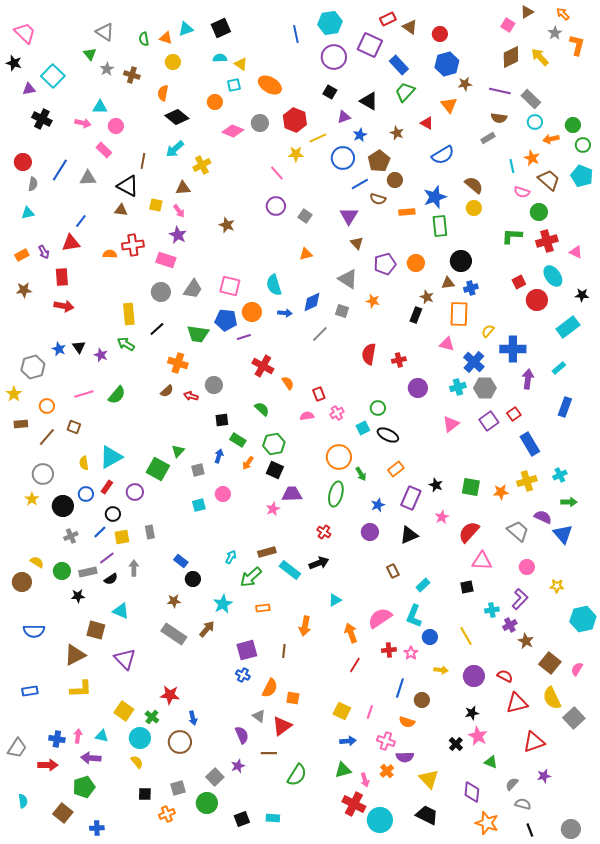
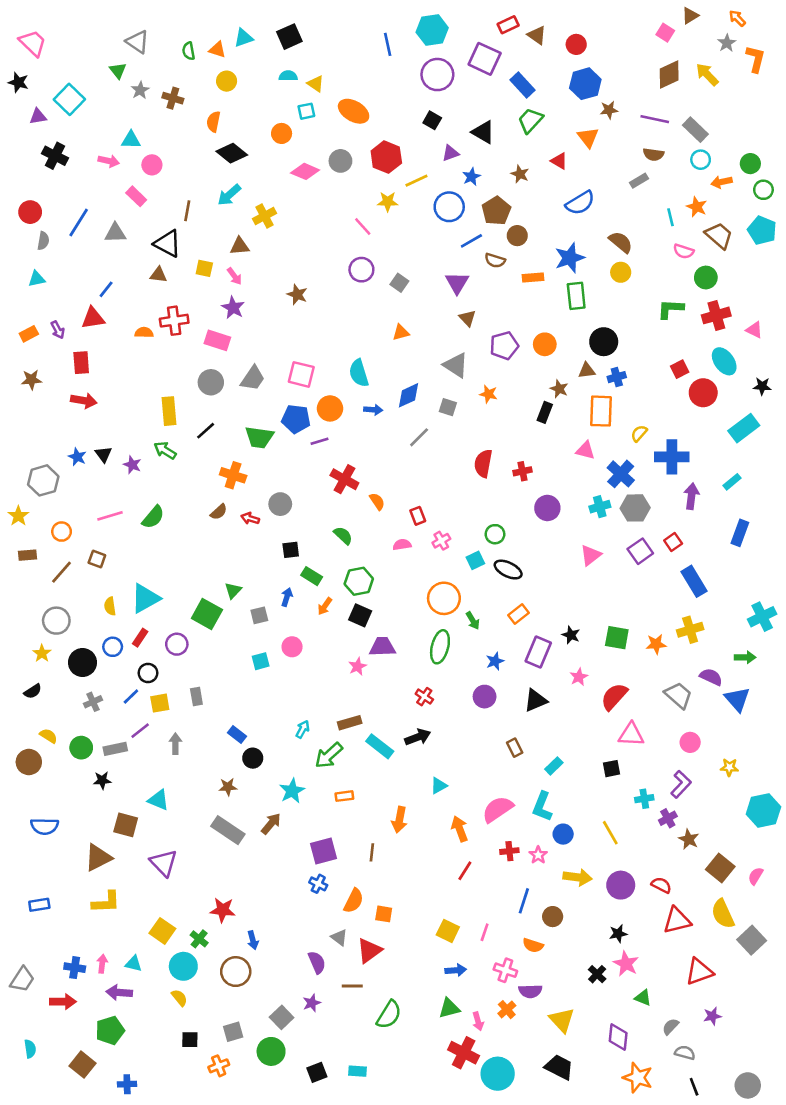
cyan cross: (560, 475) -> (762, 617), moved, size x1.5
black semicircle: (111, 579) -> (33, 691), moved
yellow arrow: (441, 670) -> (577, 877), size x1.5

